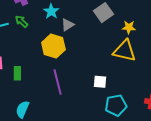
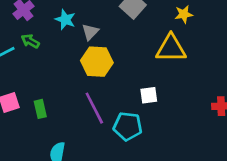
yellow star: (129, 27) -> (184, 14), moved
yellow hexagon: (53, 46) -> (97, 62), moved
cyan pentagon: (116, 105) -> (128, 126), moved, turned 30

